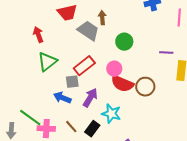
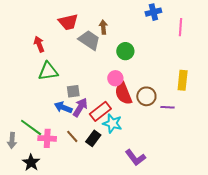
purple line: (166, 53) -> (168, 107), moved
green triangle: (47, 62) -> (48, 71), turned 30
red rectangle: (84, 66) -> (100, 111), moved
red semicircle: (122, 84) -> (123, 93), turned 45
purple arrow: (90, 98) -> (80, 107), moved

